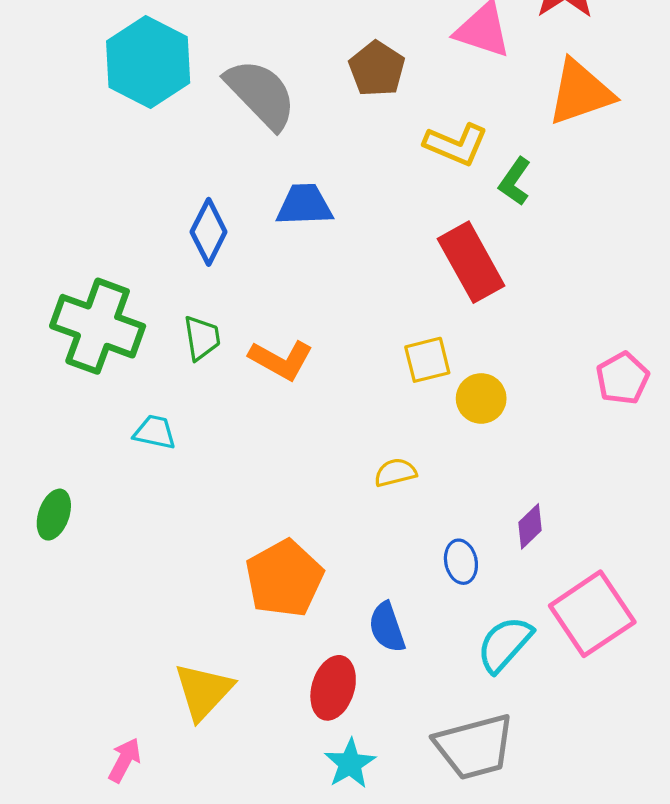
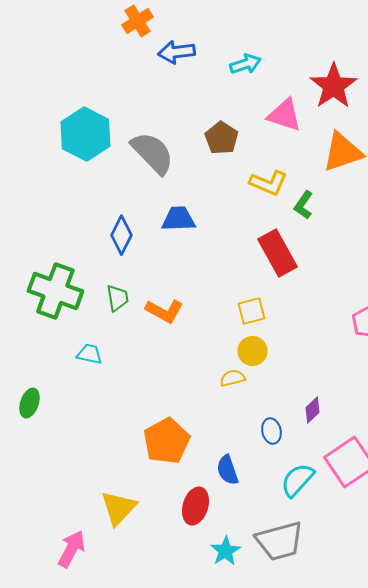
yellow circle: (481, 398) -> (252, 351), moved
pink arrow: (124, 760) -> (71, 549), size x1.4
cyan star: (350, 764) -> (225, 551), moved

